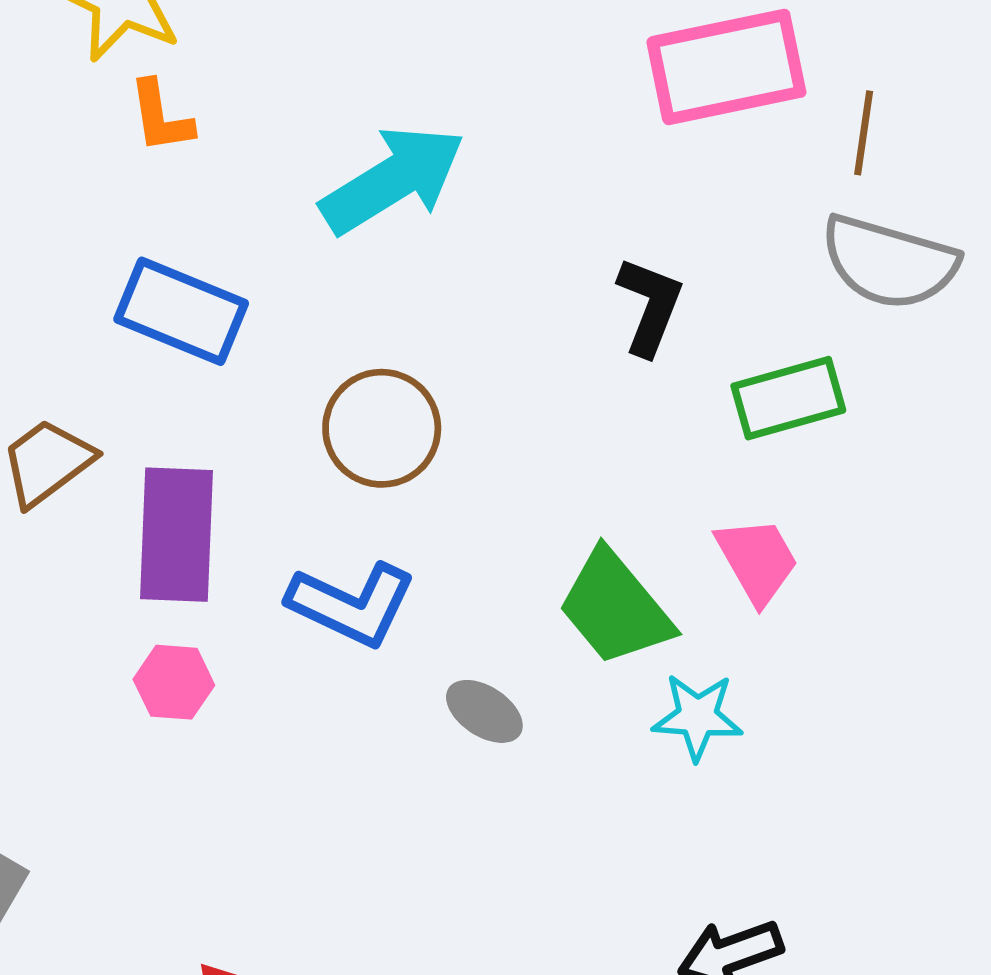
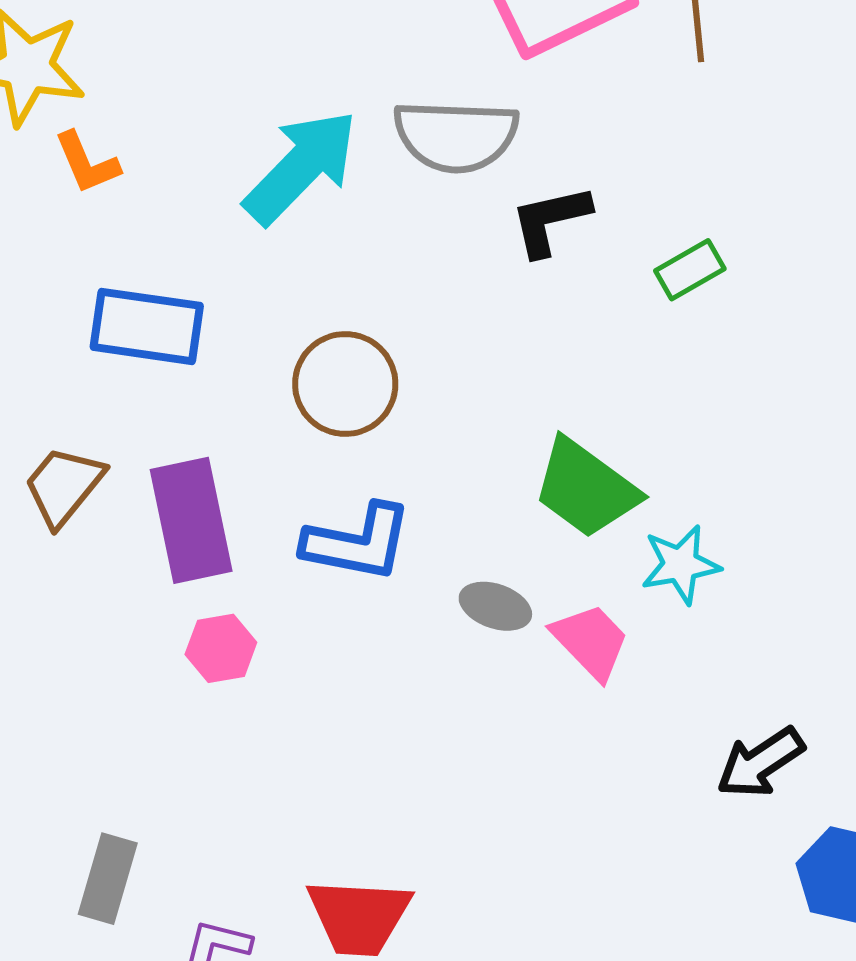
gray semicircle: (889, 262) -> (456, 136), moved
black L-shape: (650, 306) -> (550, 220), turned -110
green rectangle: (788, 398) -> (690, 270), size x0.7
pink trapezoid: (757, 560) -> (591, 641), moved

